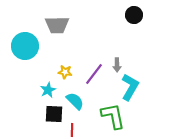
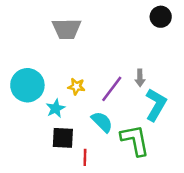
cyan circle: (25, 46) -> (27, 85), moved
cyan semicircle: (75, 101) -> (102, 122), moved

